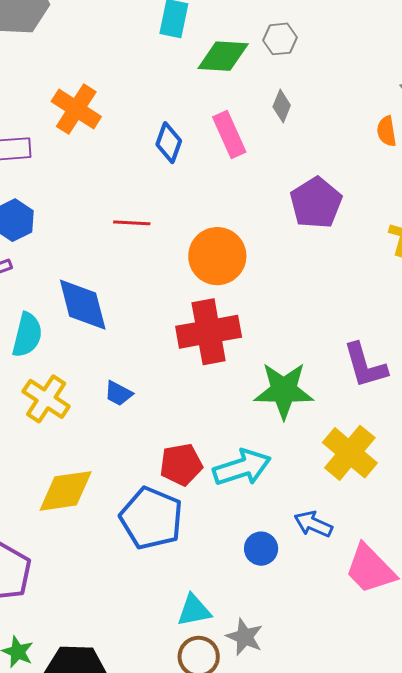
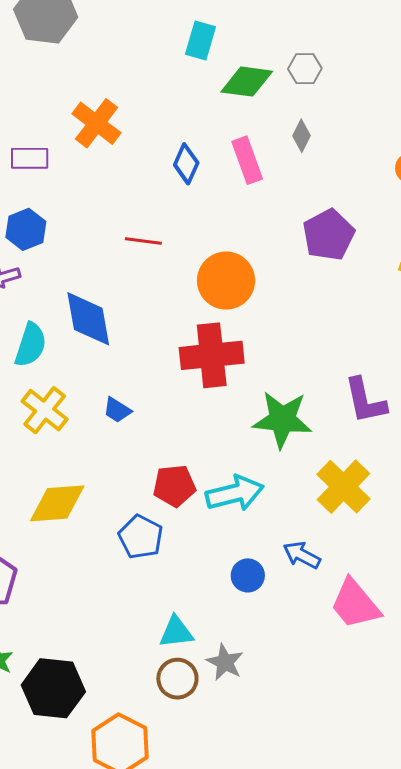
blue pentagon: (151, 518) -> (141, 537), size x0.7

